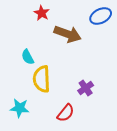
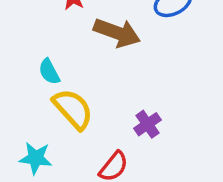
yellow semicircle: (42, 79) -> (73, 109), turned 140

